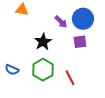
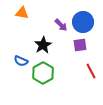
blue semicircle: (12, 70) -> (21, 61), moved
red line: (70, 78) -> (91, 71), moved

